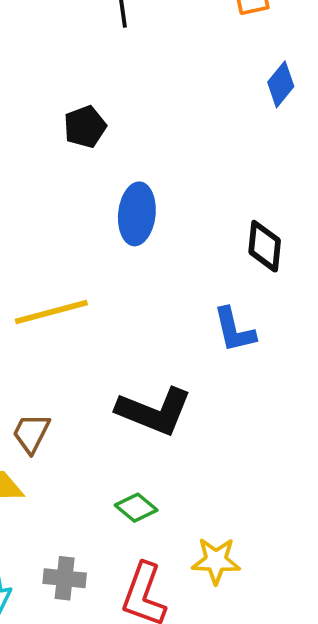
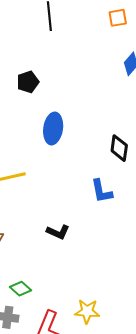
black L-shape: (154, 411) -> (58, 232), size x0.6
green diamond: (136, 508) -> (20, 289), moved

